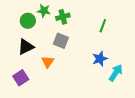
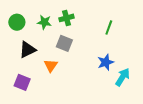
green star: (44, 11) -> (44, 22), moved
green circle: (28, 21) -> (17, 22), moved
purple square: (21, 78) -> (22, 82), turned -35

